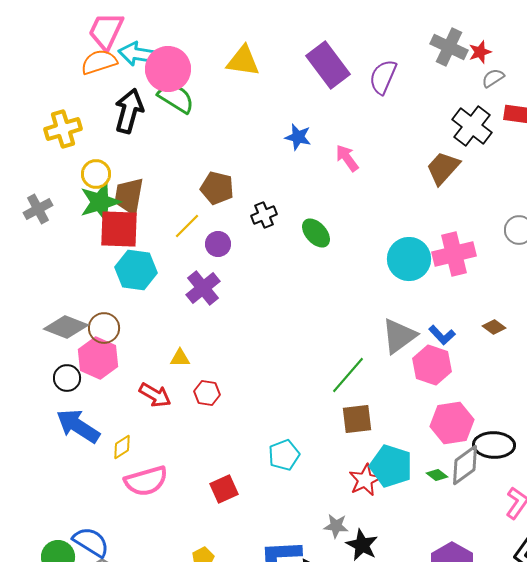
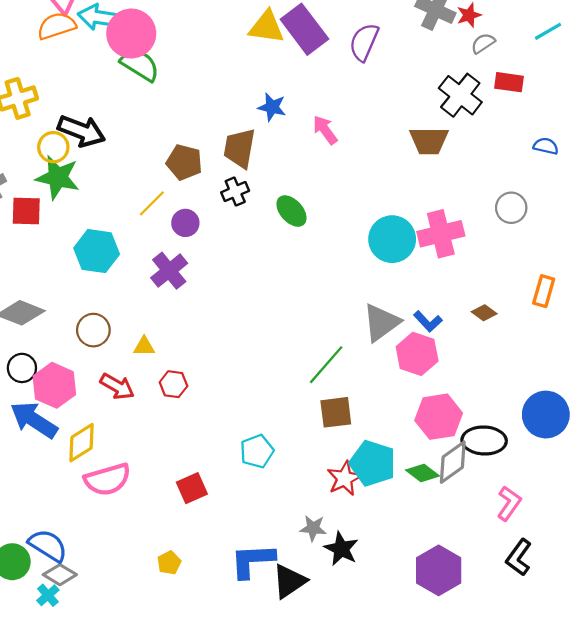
yellow triangle: (243, 61) -> (267, 27), moved
black arrow: (129, 111) -> (81, 131), moved, turned 96
brown trapezoid: (443, 168) -> (429, 141), turned -132
brown trapezoid: (129, 196) -> (239, 148), moved
green star: (100, 202) -> (58, 177), turned 30
red square: (119, 229) -> (26, 211), moved, size x0.7
brown circle: (104, 328) -> (93, 330), moved
pink hexagon: (98, 358) -> (54, 385), moved
yellow diamond: (122, 447) -> (81, 443), size x1.5
green diamond: (437, 475) -> (422, 473), size x1.4

